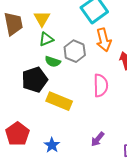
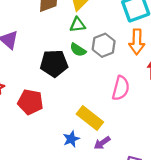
yellow rectangle: (59, 101) -> (90, 118), moved
red pentagon: (17, 134) -> (30, 102), moved, turned 30
blue star: (52, 145) -> (71, 139), moved

